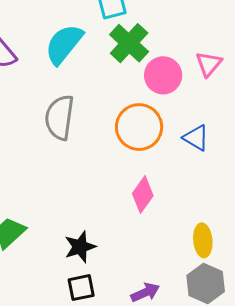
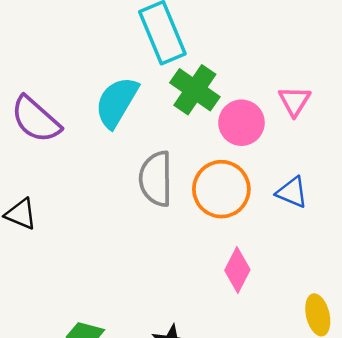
gray semicircle: (60, 117) -> (156, 179), moved

